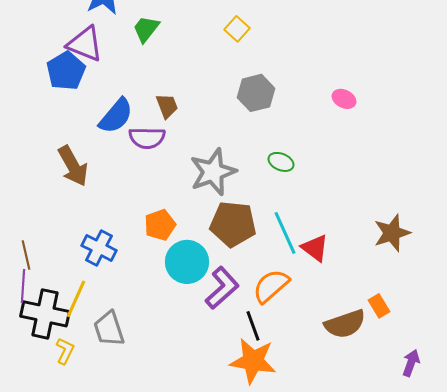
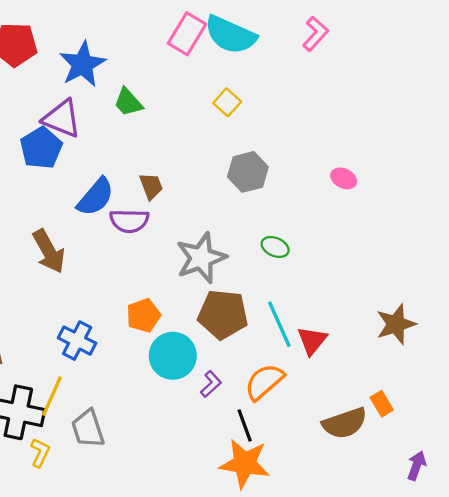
green trapezoid: (146, 29) -> (128, 102), turned -80
red triangle: (315, 248) -> (312, 341), turned 32
purple L-shape: (222, 288) -> (211, 384), size x0.6

